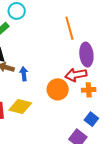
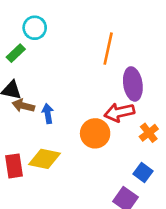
orange line: (69, 28) -> (108, 49), turned 30
orange cross: (89, 90) -> (149, 133), moved, turned -32

